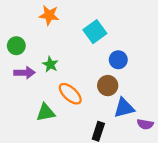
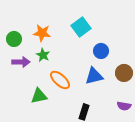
orange star: (49, 15) -> (42, 33), moved
brown circle: (108, 86) -> (124, 73), moved
blue triangle: (124, 108) -> (94, 76), moved

